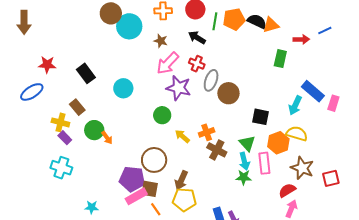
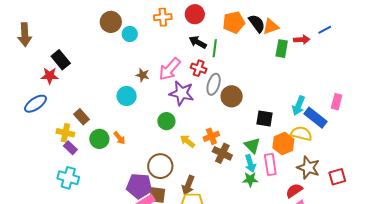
green line: (215, 21) -> (215, 48), moved
black semicircle: (257, 21) -> (257, 23), turned 30
cyan circle: (129, 26) -> (130, 34), size x0.6
brown star: (161, 41) -> (143, 75), moved
green rectangle: (280, 59) -> (282, 49), moved
black rectangle: (86, 73) -> (61, 60), moved
blue rectangle: (313, 91) -> (315, 118), moved
orange arrow: (107, 138) -> (119, 138), moved

